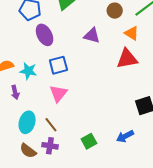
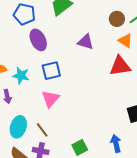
brown circle: (115, 11) -> (117, 19), moved
blue arrow: (125, 136) -> (116, 143), turned 102

